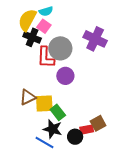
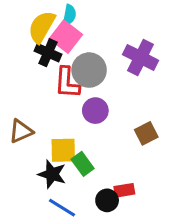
cyan semicircle: (46, 11) -> (69, 15), turned -64
pink square: (44, 26) -> (66, 37), size x1.5
brown triangle: (28, 97) -> (21, 131), moved
brown square: (98, 123) -> (146, 133), moved
black star: (53, 129) -> (52, 174), moved

